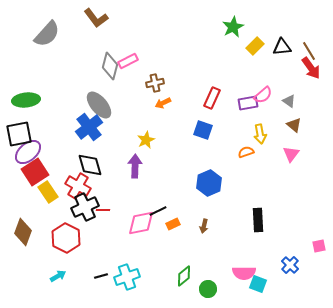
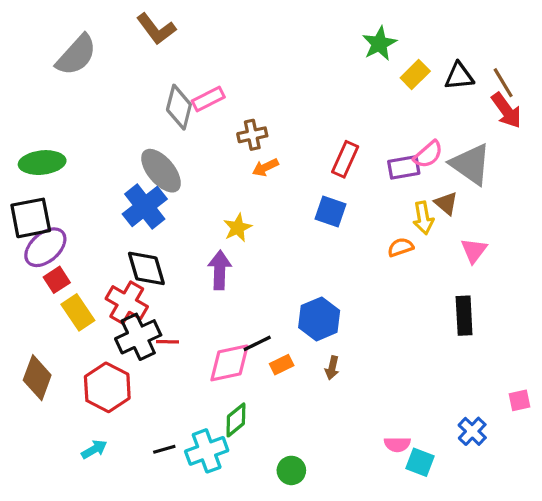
gray triangle: (289, 101) -> (471, 164), size x2.0
brown triangle: (294, 125) -> (446, 203), moved
red square: (35, 172) -> (57, 280), size x0.6
blue hexagon: (209, 183) -> (319, 319), moved
black rectangle: (258, 220) -> (464, 316), moved
pink semicircle: (244, 273) -> (397, 444), size x0.7
green diamond: (184, 276) -> (236, 420), moved
green circle: (208, 289) -> (291, 470), moved

